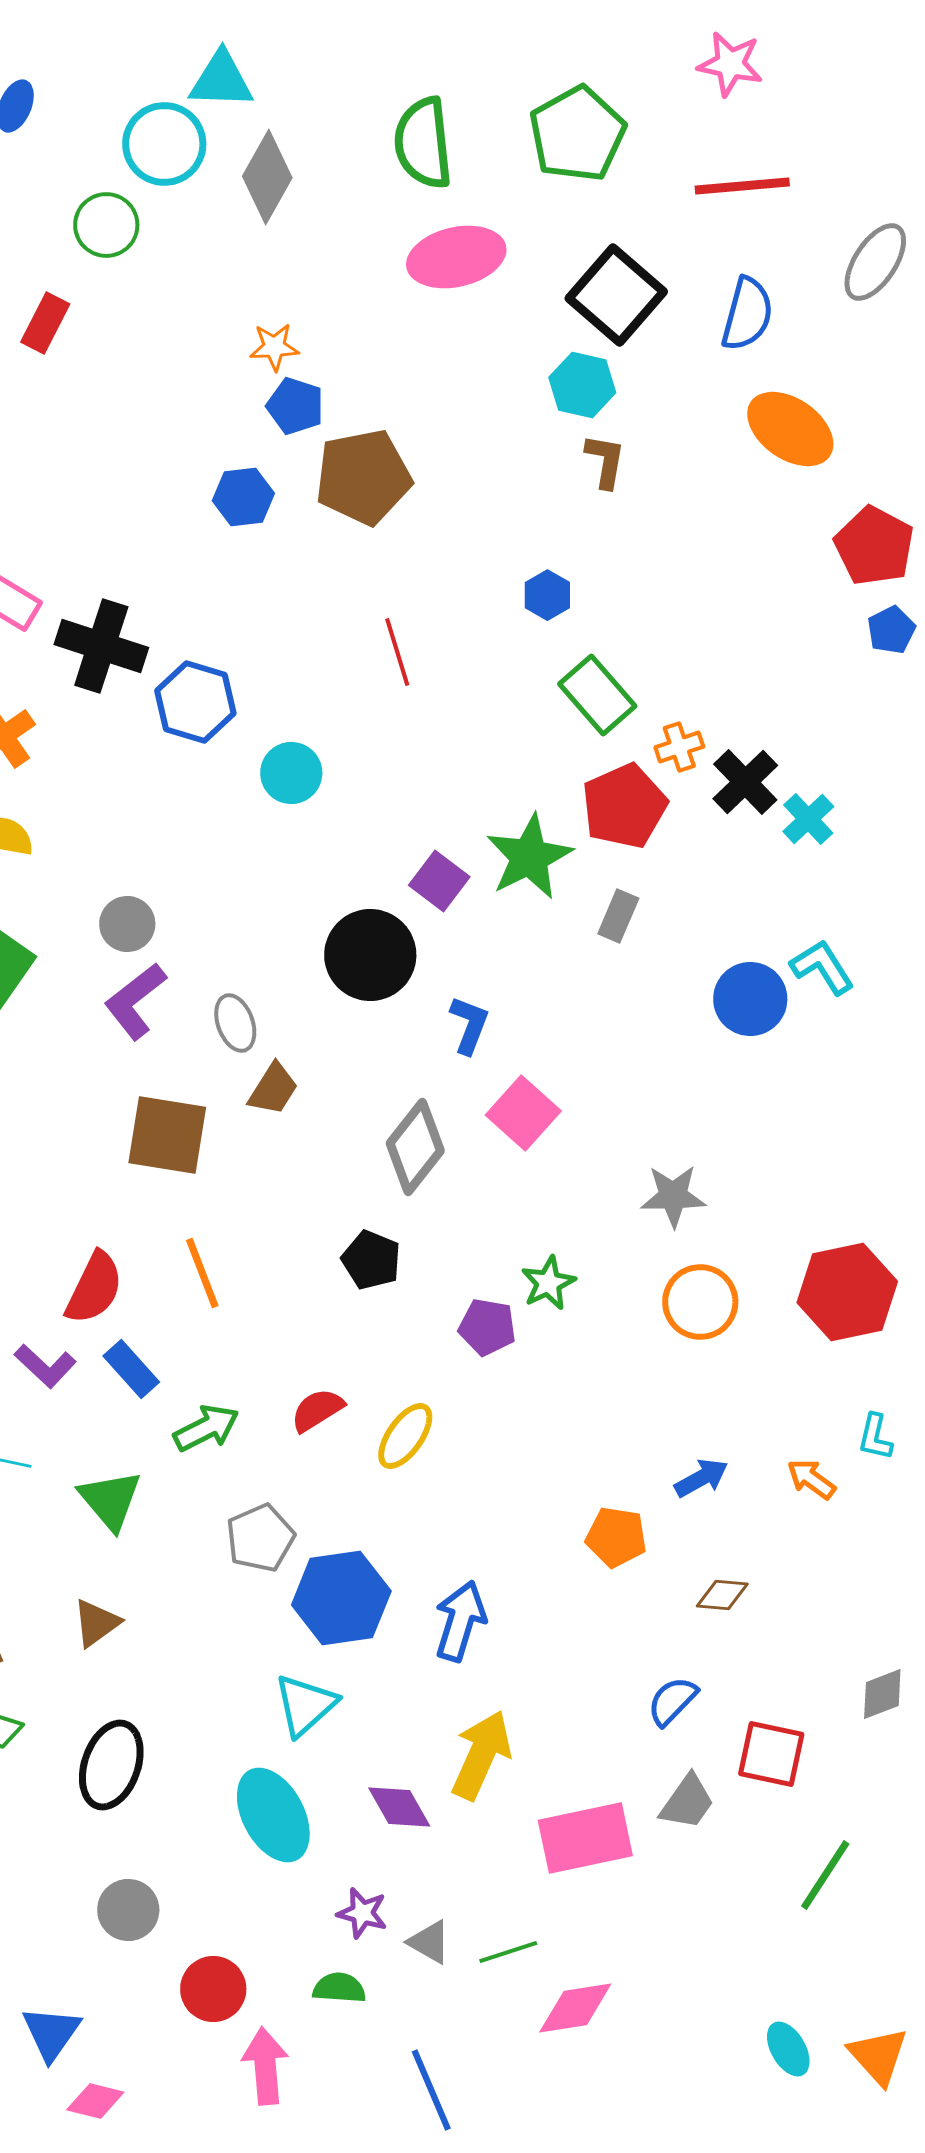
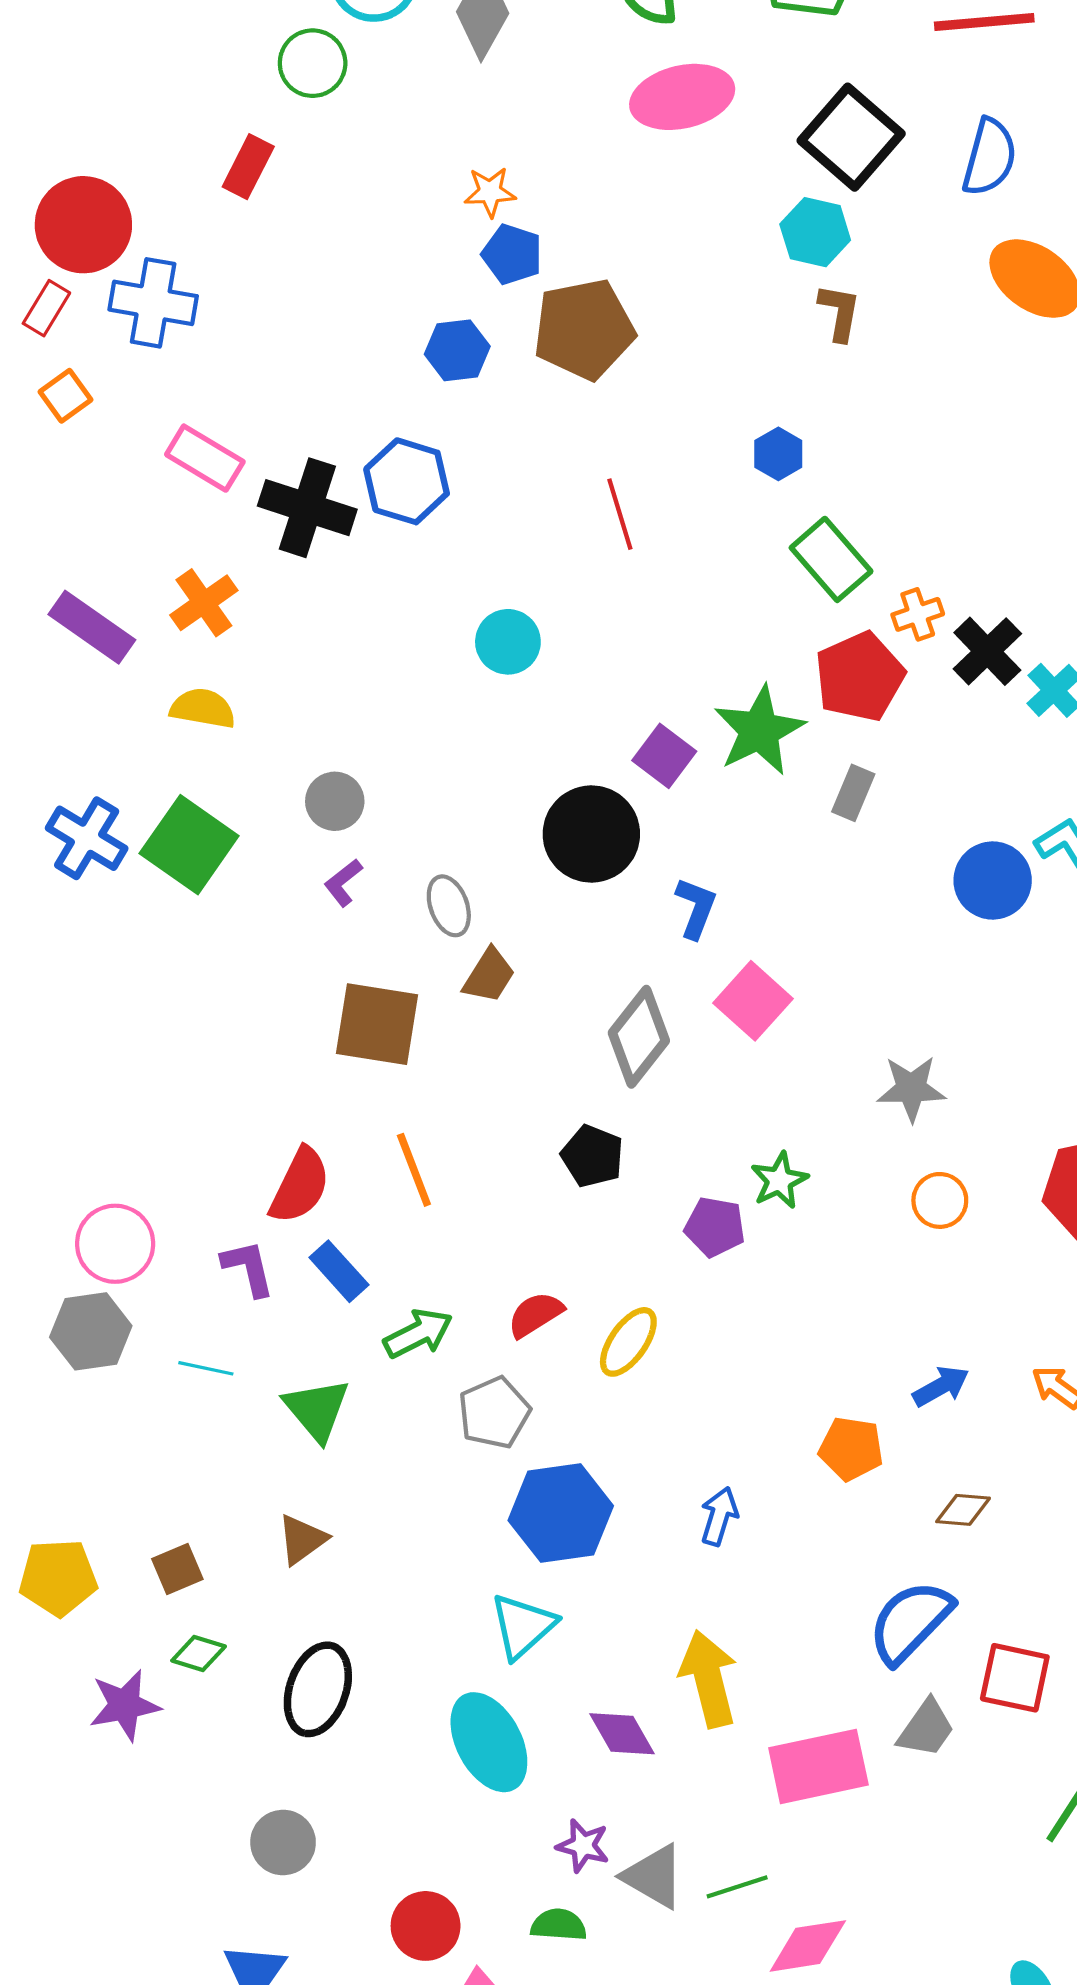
blue hexagon: (195, 702) -> (407, 481), moved
purple L-shape: (135, 1001) -> (343, 883), size x0.6
orange circle: (700, 1302) -> (940, 1200), size x0.7
purple L-shape: (45, 1366) -> (248, 1268), turned -146
gray pentagon: (260, 1538) -> (494, 1413), moved
blue arrow: (460, 1621) -> (719, 1516), moved, size x0.7
blue semicircle: (672, 1701) -> (910, 1622), size x1.6
yellow arrow: (481, 1755) -> (709, 1679), turned -38
gray circle: (128, 1910) -> (283, 1842), moved
gray triangle: (429, 1942) -> (654, 1876), size x1.4

